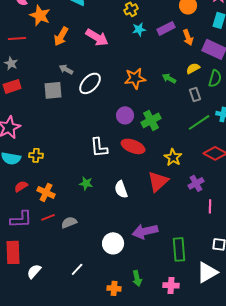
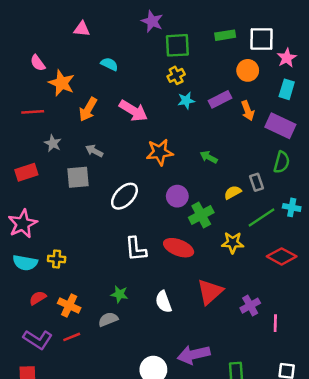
gray star: (11, 63) -> (53, 143), moved
yellow semicircle: (193, 68) -> (233, 192), moved
orange star: (135, 78) -> (160, 152), moved
green arrow: (169, 78) -> (209, 157), moved
white ellipse: (90, 83) -> (124, 196), moved
purple circle: (125, 115) -> (177, 196), moved
yellow star: (173, 157) -> (233, 243), moved, turned -30
purple cross: (196, 183) -> (250, 306), moved
purple L-shape: (21, 219) -> (38, 339), turned 35
gray semicircle: (69, 222) -> (108, 319), moved

